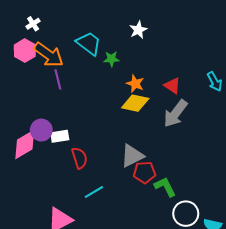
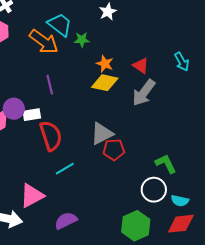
orange arrow: (48, 55) -> (44, 42), moved
purple line: (58, 79) -> (50, 85), moved
red semicircle: (79, 158) -> (51, 136), size x1.4
green L-shape: (165, 187) -> (166, 164), moved

